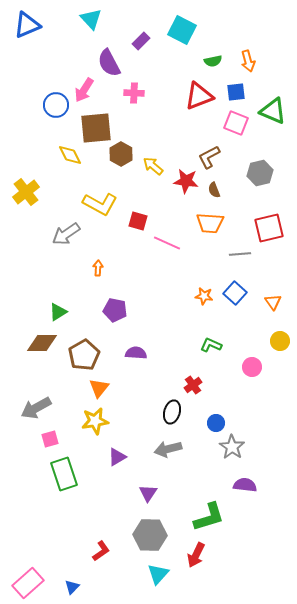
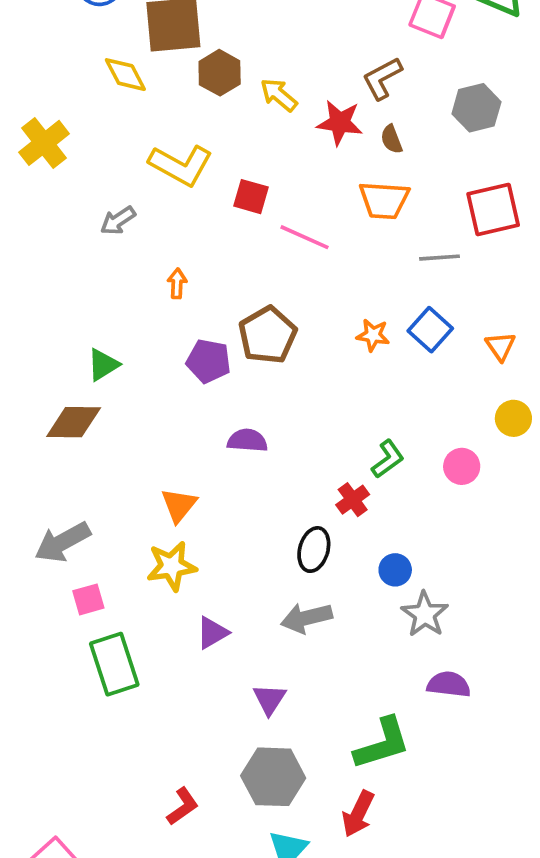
gray arrow: (66, 234) -> (118, 221), size x0.7
green L-shape: (211, 345) -> (388, 459), moved, turned 120
brown pentagon: (84, 355) -> (268, 335), moved

